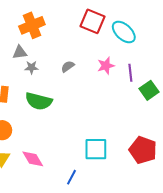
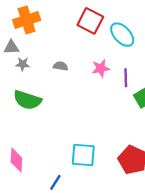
gray semicircle: (68, 66) -> (61, 66), turned 40
pink diamond: (33, 159) -> (16, 160), turned 30

